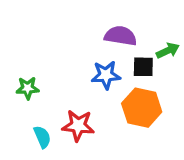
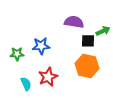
blue star: (106, 75) -> (41, 46), moved
red star: (78, 126) -> (48, 77), turned -30

